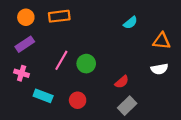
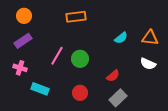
orange rectangle: (59, 16) -> (76, 17), moved
cyan semicircle: (130, 23) -> (121, 38), moved
white semicircle: (159, 69) -> (148, 64), turned 35
red circle: (78, 100) -> (80, 93), moved

